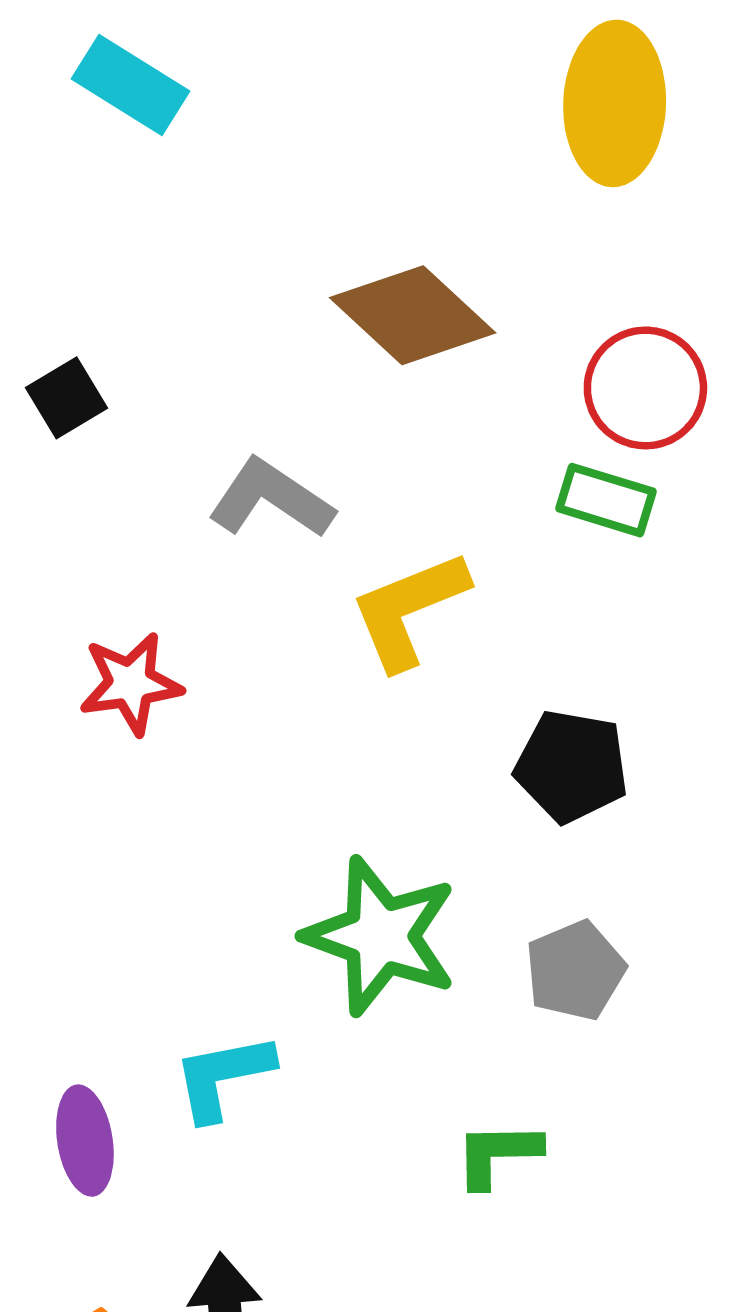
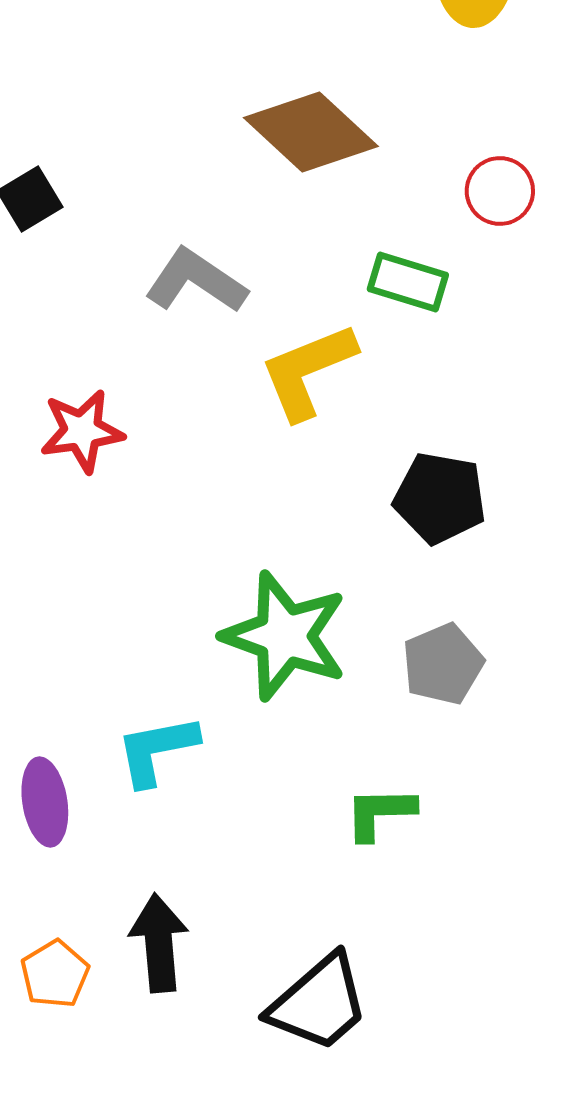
red circle: (645, 388) -> (500, 191), size x0.7
green rectangle: (606, 500) -> (408, 282), moved

